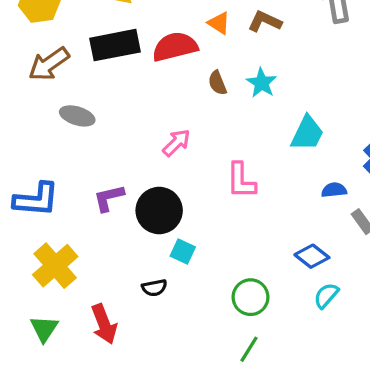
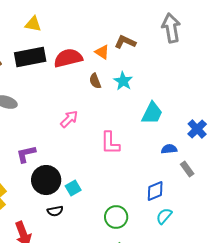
orange triangle: (219, 23) -> (102, 52), moved
black circle: (159, 210) -> (46, 180), moved
cyan square: (183, 251) -> (73, 188), turned 35
blue diamond: (312, 256) -> (155, 191), turned -60

